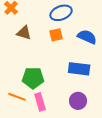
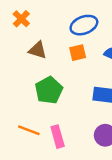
green pentagon: (33, 78) -> (49, 90), moved, turned -30

